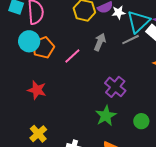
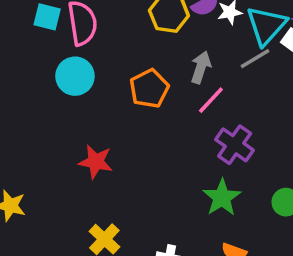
orange pentagon: (43, 48) -> (149, 89), moved
pink line: (72, 56) -> (211, 100), moved

